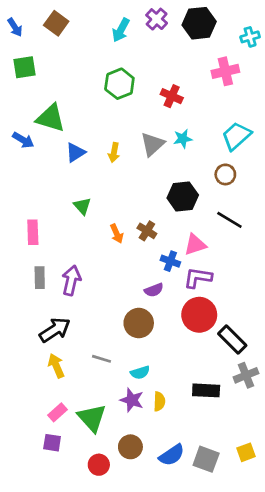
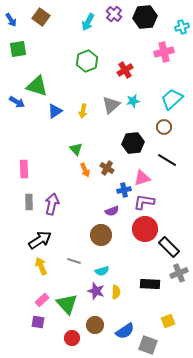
red cross: (172, 96) -> (125, 70), turned 35
green triangle: (82, 206) -> (76, 149), moved
blue cross: (170, 261) -> (124, 190), turned -32
yellow square: (246, 452) -> (168, 321), moved
gray square: (206, 459) -> (148, 345), moved

